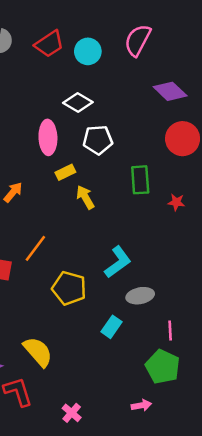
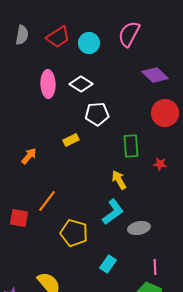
pink ellipse: (48, 137) -> (48, 84), moved
yellow arrow: (85, 197) -> (119, 180), moved
gray ellipse: (140, 296) -> (139, 228), moved

